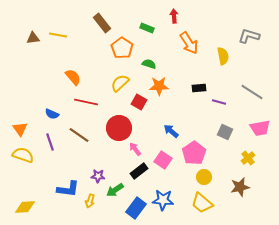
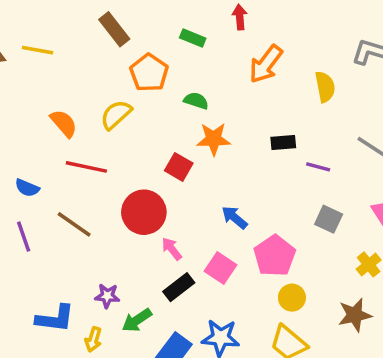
orange arrow: (189, 43) -> (266, 64), turned 70
yellow semicircle: (120, 83) -> (116, 115), moved

